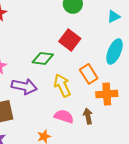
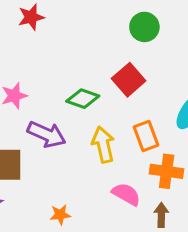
pink semicircle: (64, 116) -> (126, 194), moved
brown arrow: (88, 116) -> (161, 215), moved

